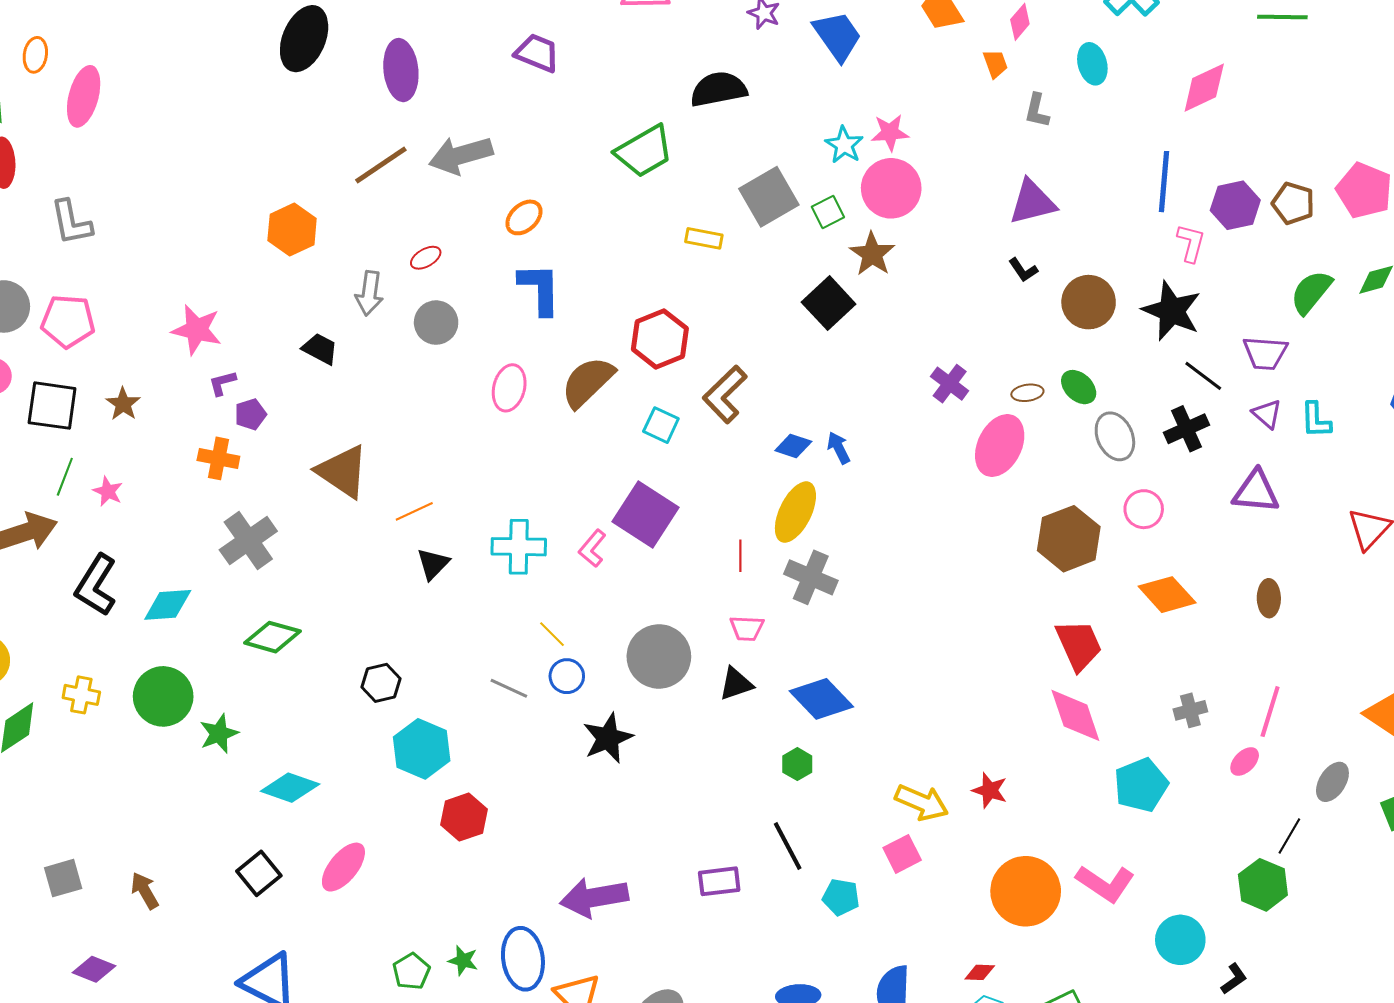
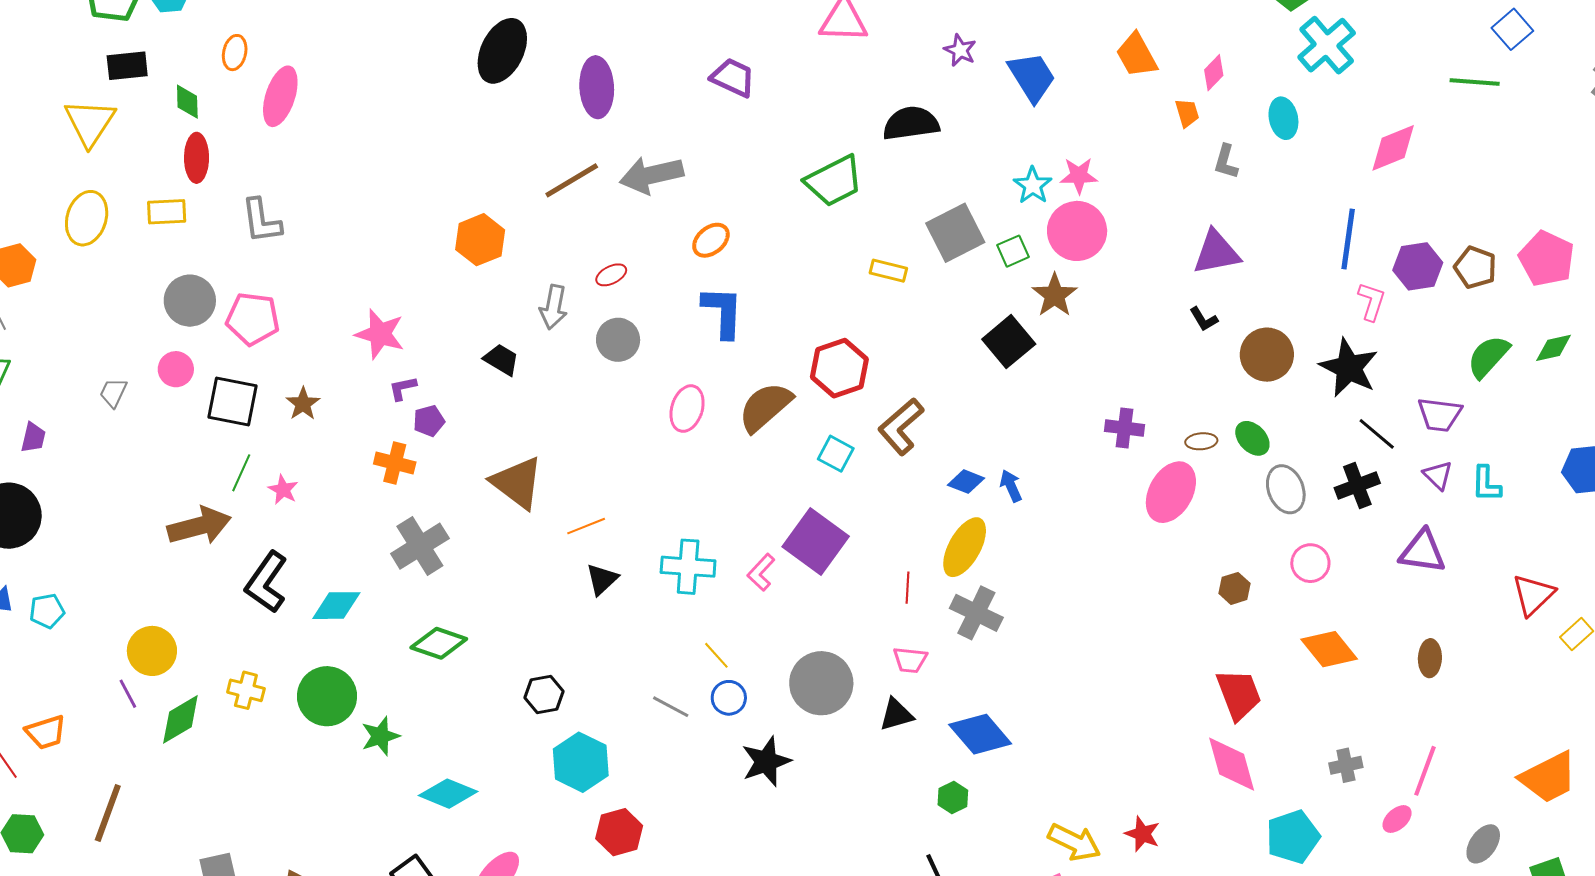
purple cross: (950, 384) -> (1124, 428), turned -33
brown hexagon: (1069, 539) -> (1234, 588), size x0.5

